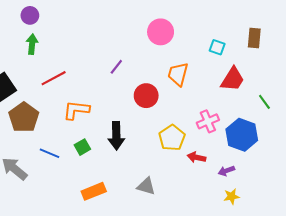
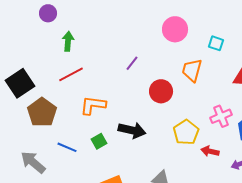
green arrow: (32, 44) -> (68, 41), moved
cyan square: (217, 47) -> (216, 43), moved
black arrow: (116, 136) -> (132, 130), turned -76

